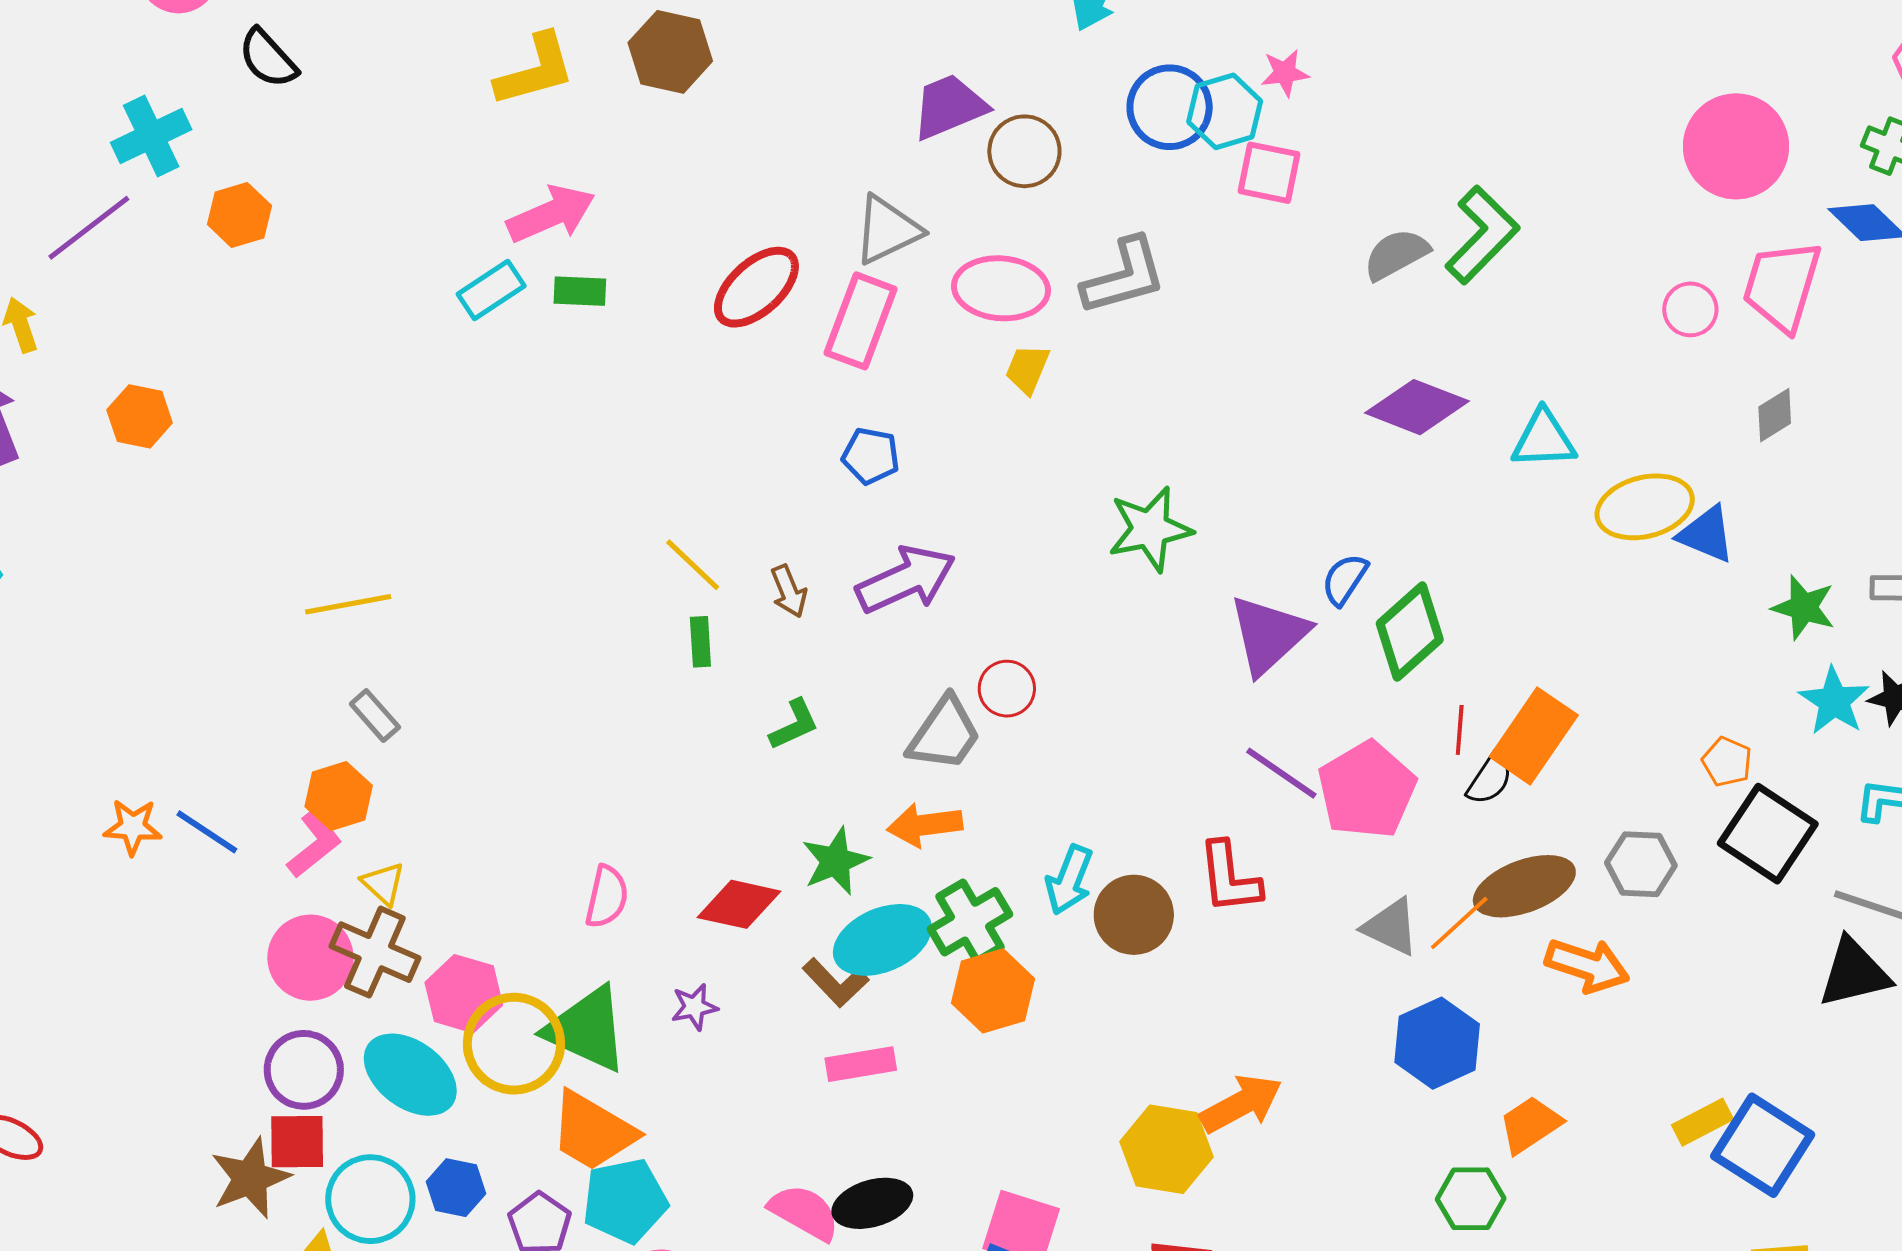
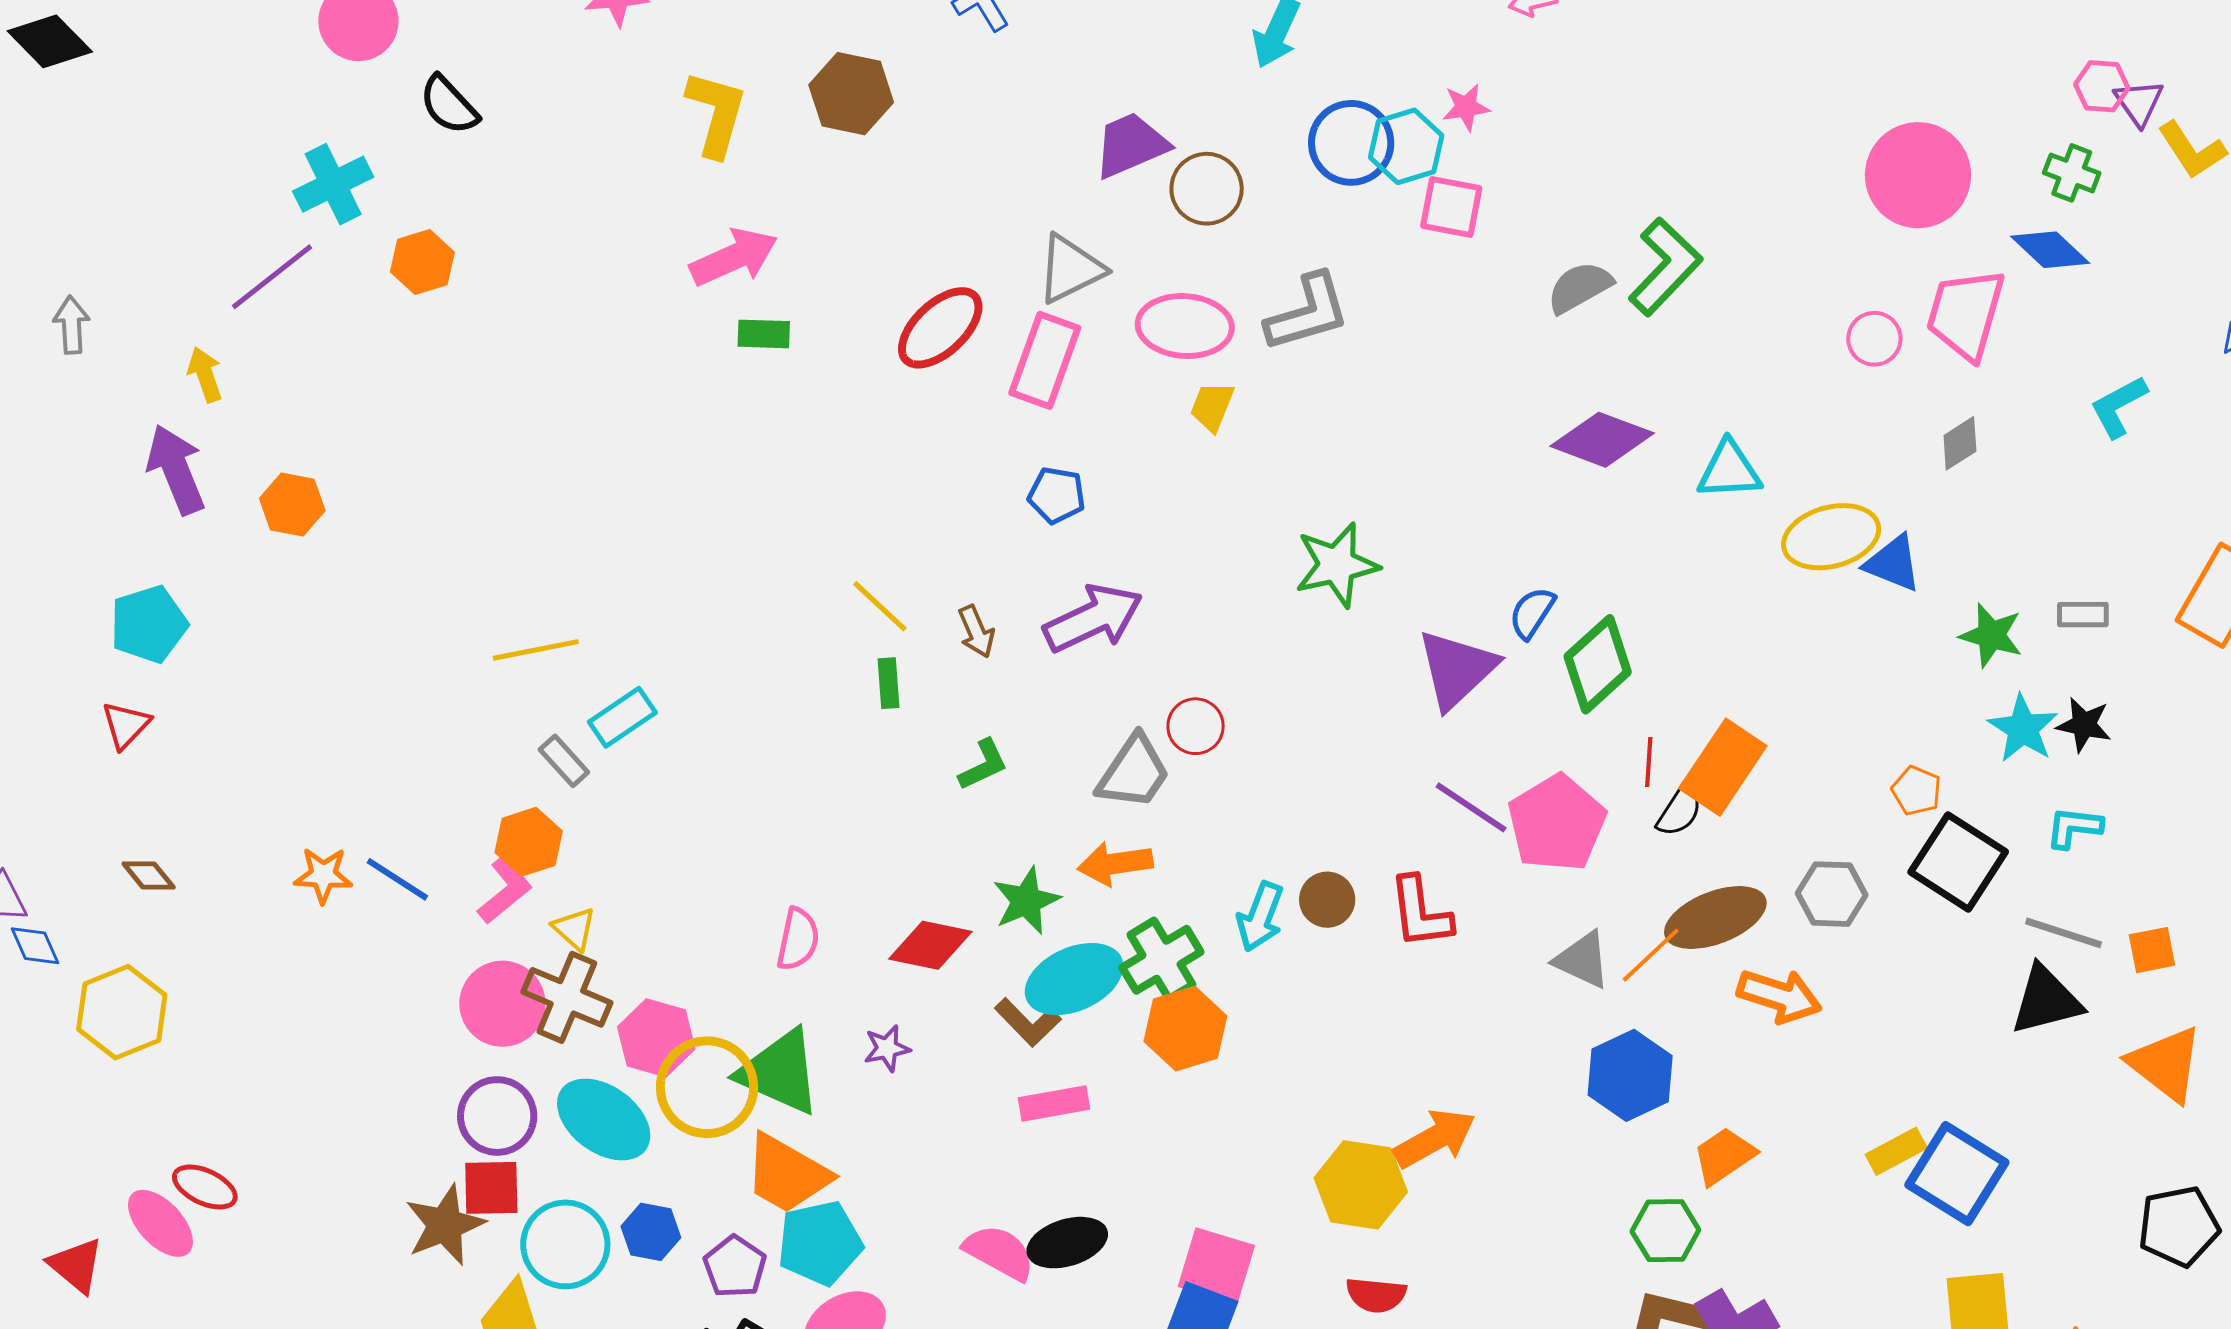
yellow L-shape: (535, 70) -> (716, 113), turned -58
cyan rectangle: (491, 290) -> (622, 717), moved
orange hexagon: (140, 416) -> (292, 505), moved
brown circle: (1134, 915) -> (1327, 900), moved, size x0.7

